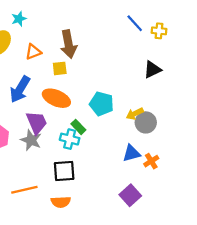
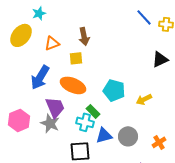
brown arrow: (69, 44) -> (84, 36), size x0.7
gray circle: (146, 122) -> (128, 136), moved
blue triangle: (131, 153) -> (104, 135), moved

